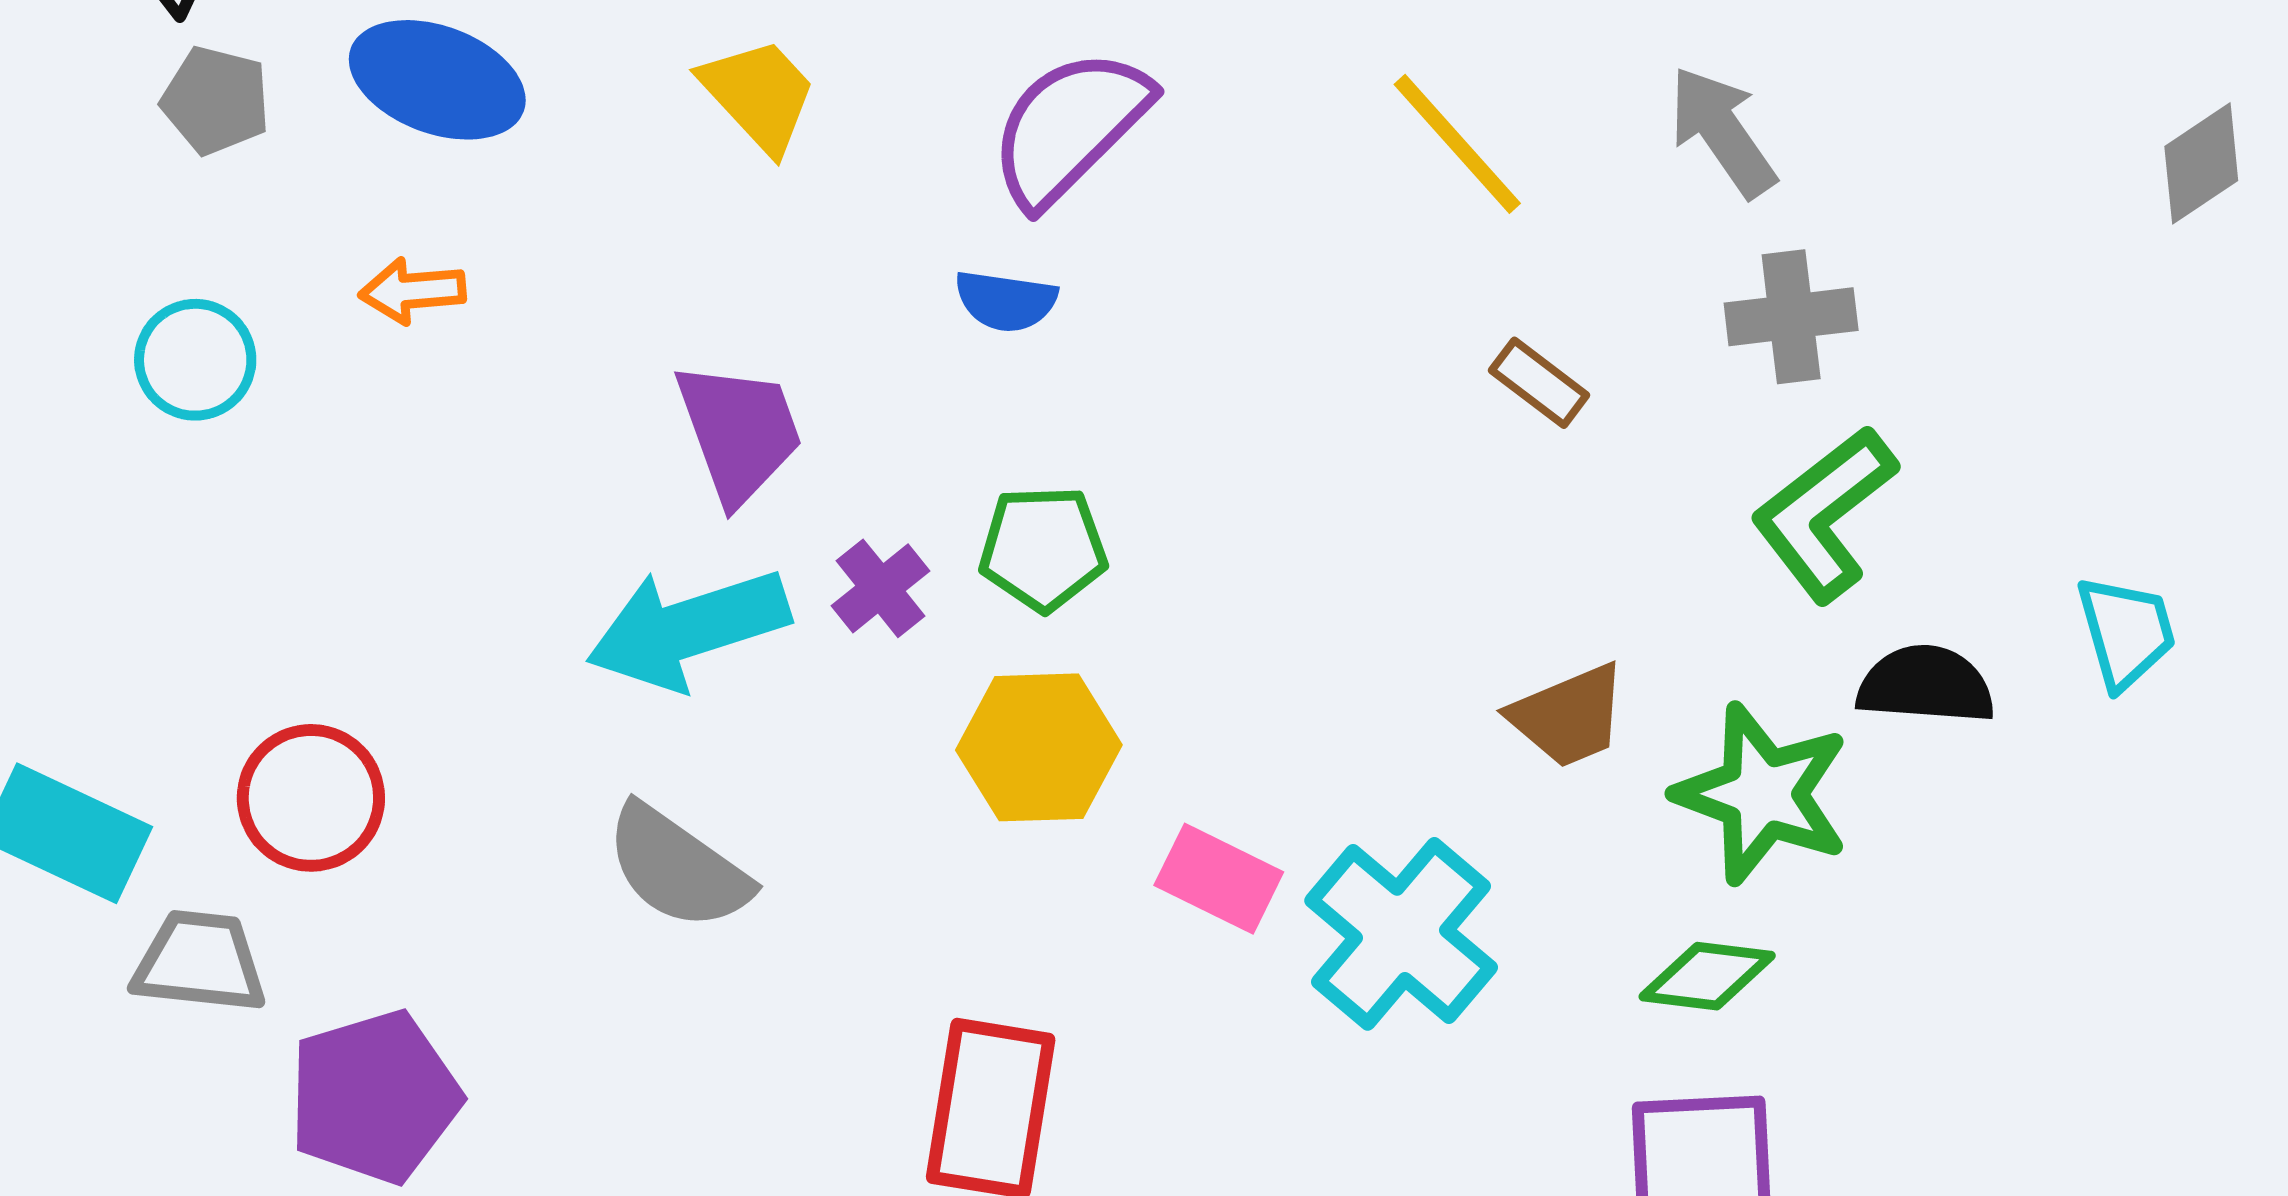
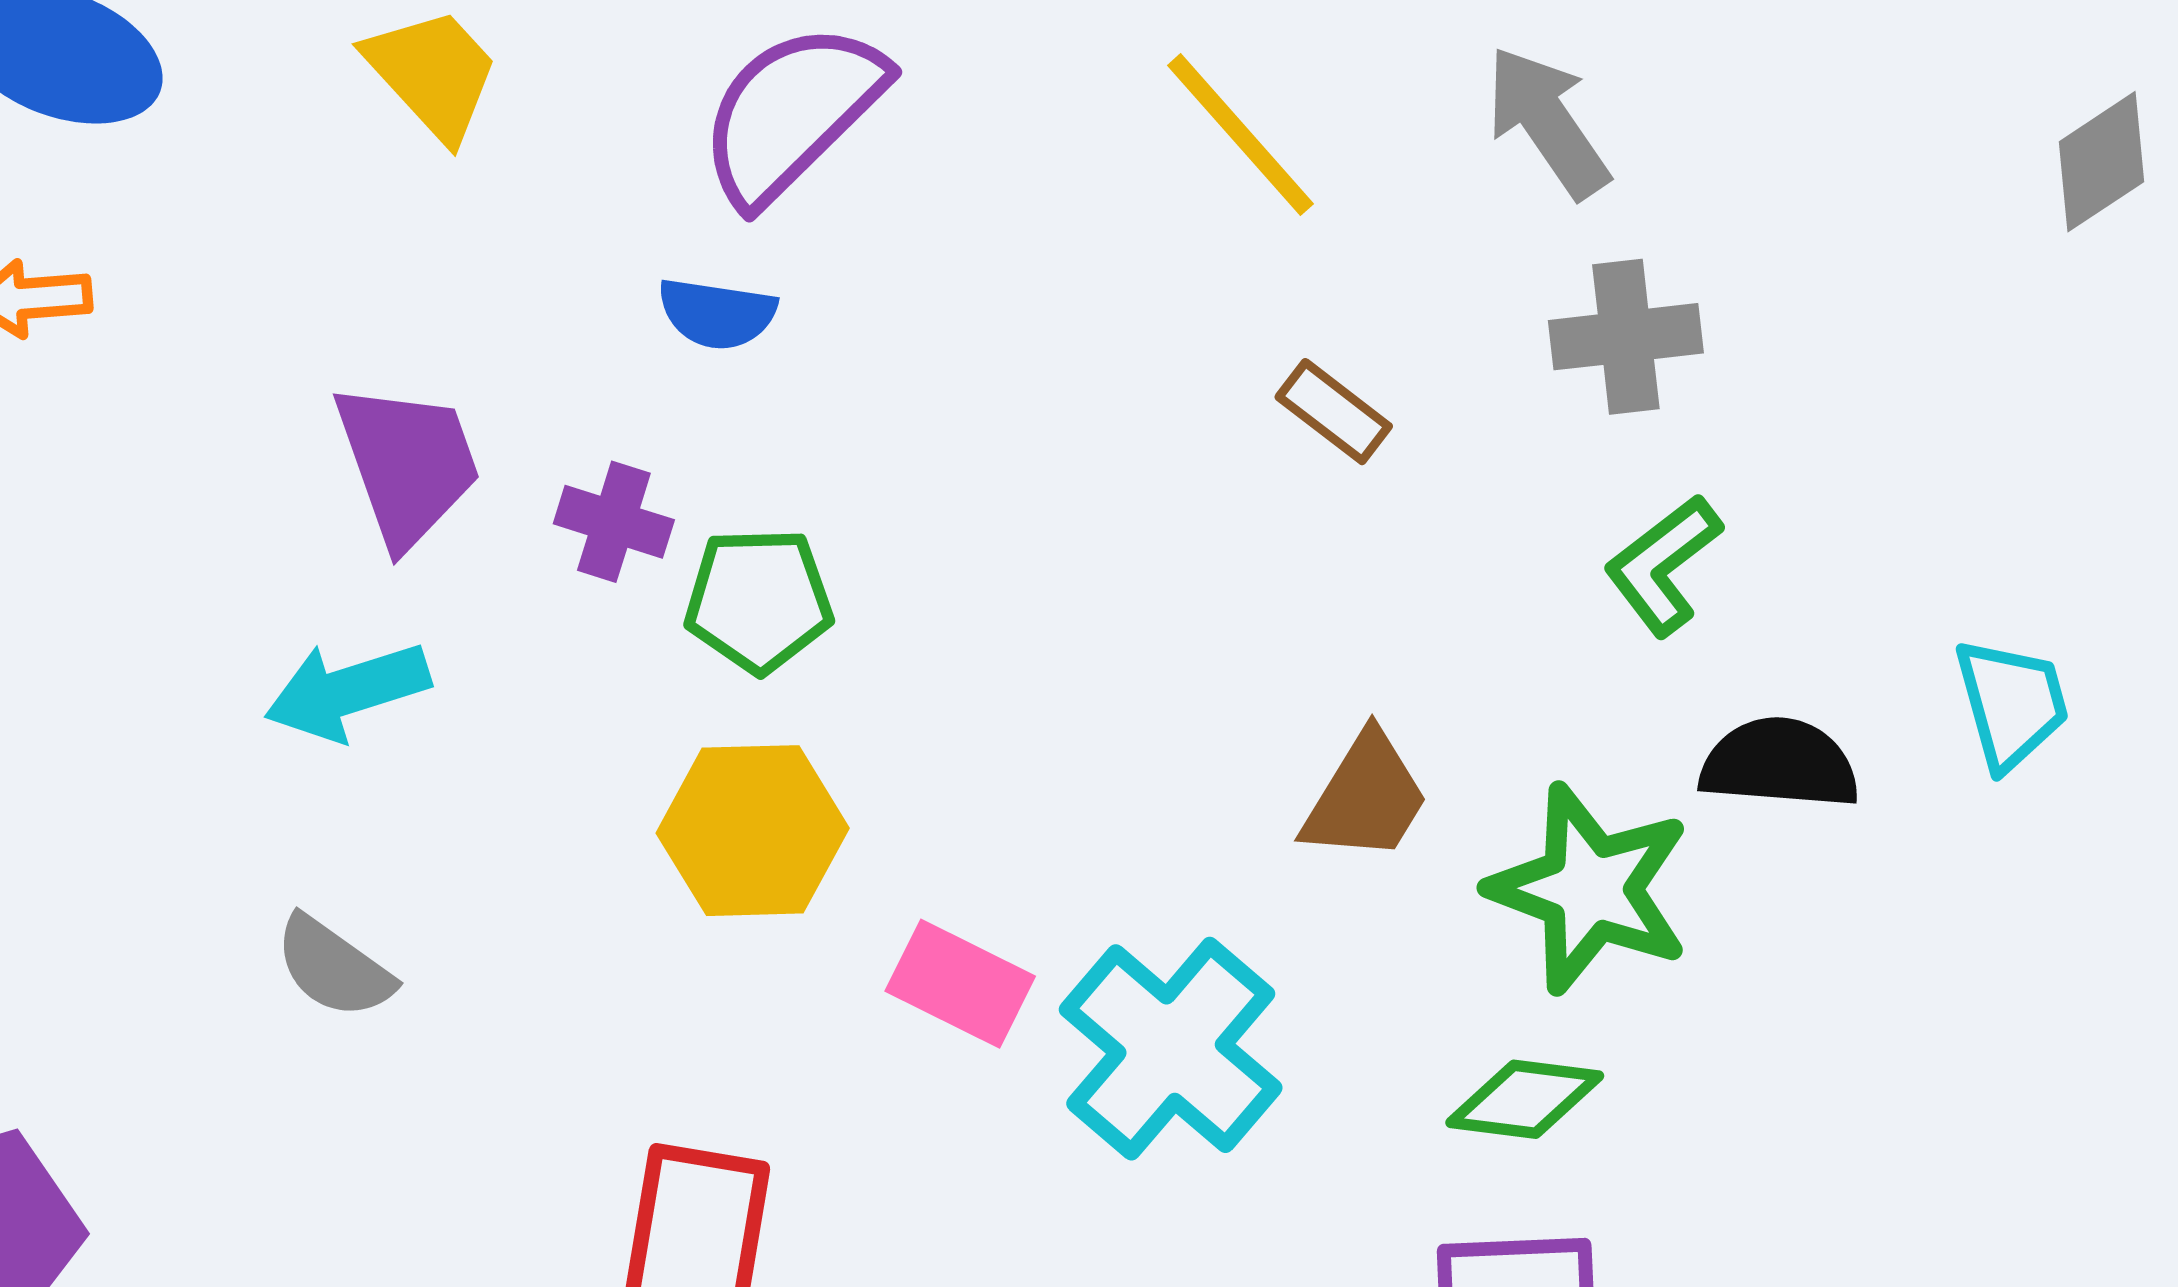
green L-shape: (1824, 514) -> (1663, 565), size x0.7
purple cross: (881, 588) -> (614, 522), moved, turned -34
cyan arrow: (688, 629) -> (347, 691), size x0.7
brown trapezoid: (1568, 716) -> (1366, 797), turned -36
gray semicircle: (678, 867) -> (334, 967), size x0.7

